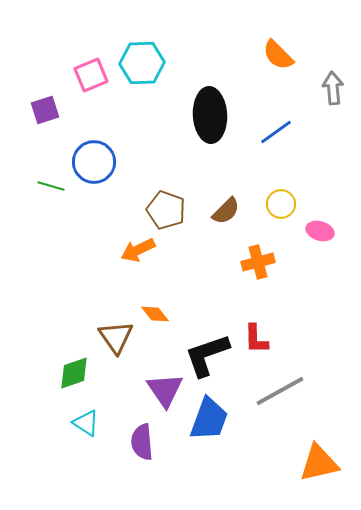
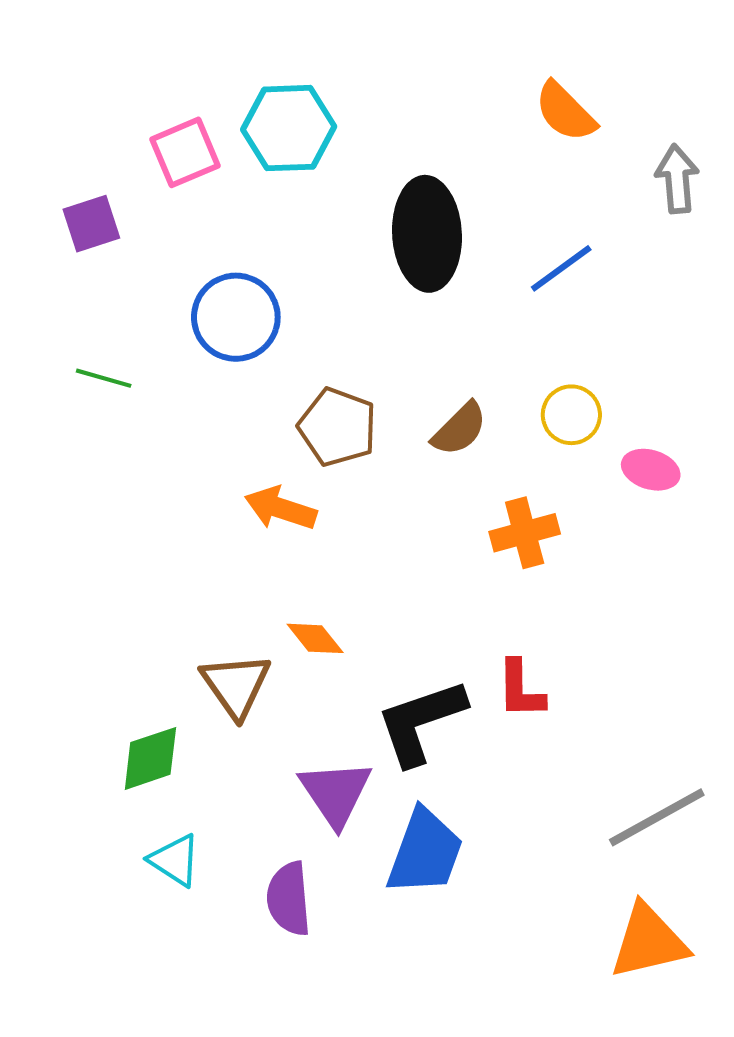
blue circle: (94, 162) -> (236, 317), moved
orange arrow: (138, 250) -> (281, 508), turned 44
gray line: (280, 391) -> (657, 817), moved

